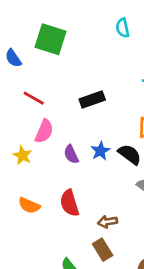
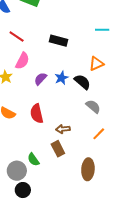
black rectangle: (92, 100) -> (58, 41), turned 30
purple semicircle: (71, 154) -> (40, 79), turned 64

